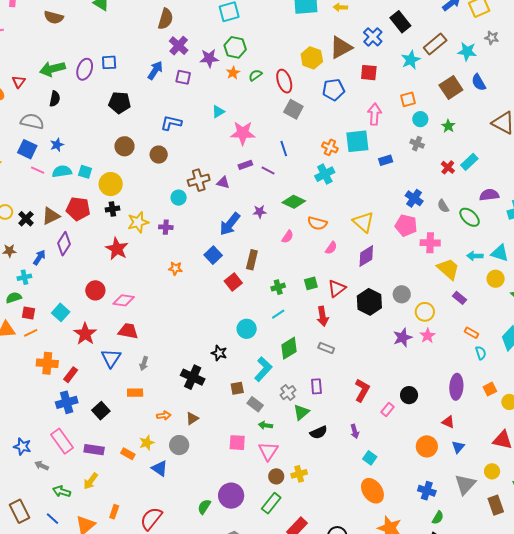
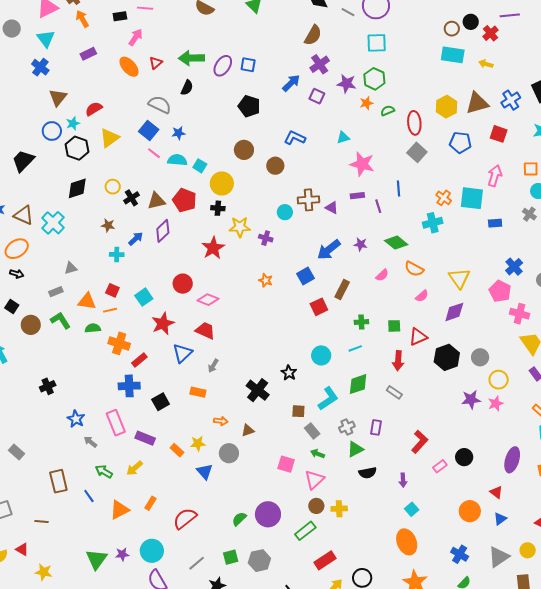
purple line: (268, 170) -> (378, 206), turned 32
green semicircle: (14, 298) -> (93, 328), moved

